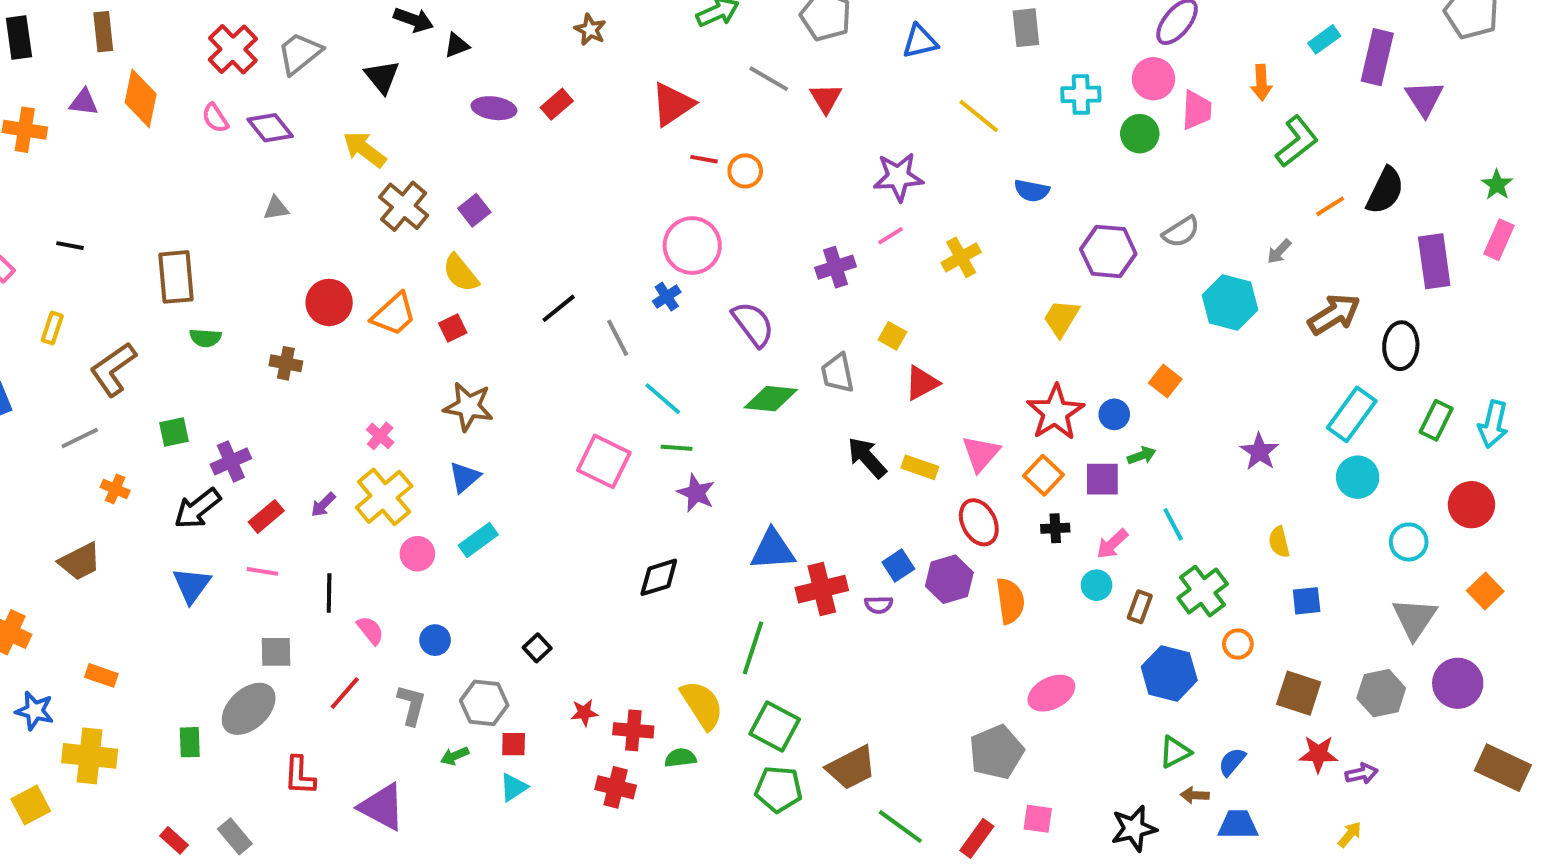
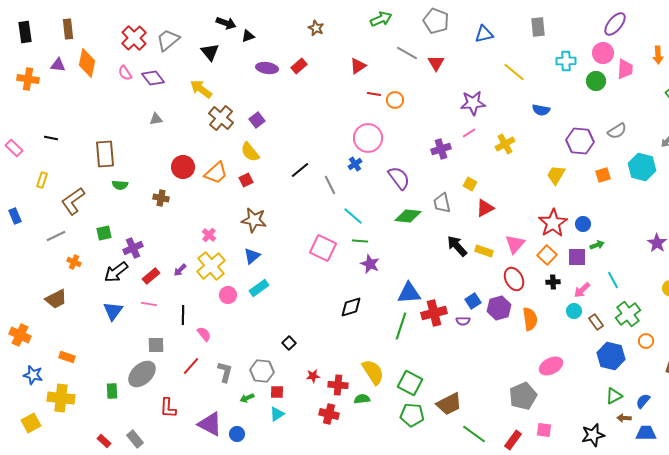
red triangle: (673, 104) -> (358, 66), size x0.7
orange square: (1165, 381) -> (603, 175), moved, turned 35
brown rectangle: (1140, 607) -> (596, 322), turned -56
blue circle: (435, 640) -> (237, 434), moved
green line: (753, 648) -> (401, 326), moved

